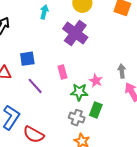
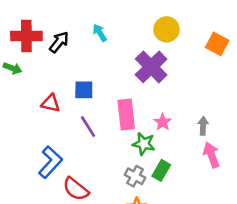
cyan arrow: (44, 12) -> (100, 33), moved, turned -56
pink rectangle: (62, 72) -> (126, 115), size x1.6
pink star: (96, 81) -> (163, 122), moved

